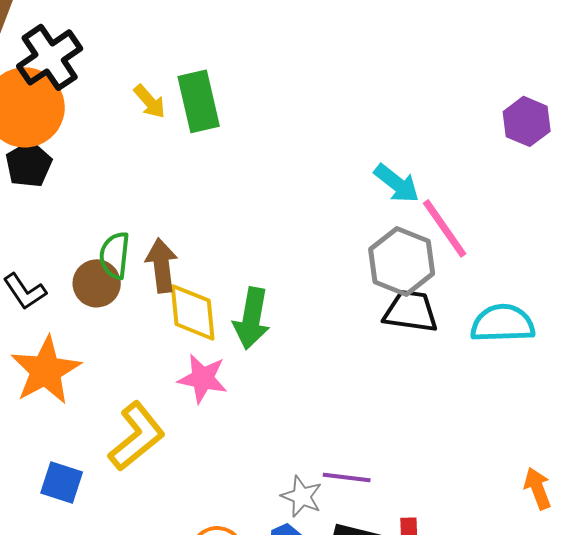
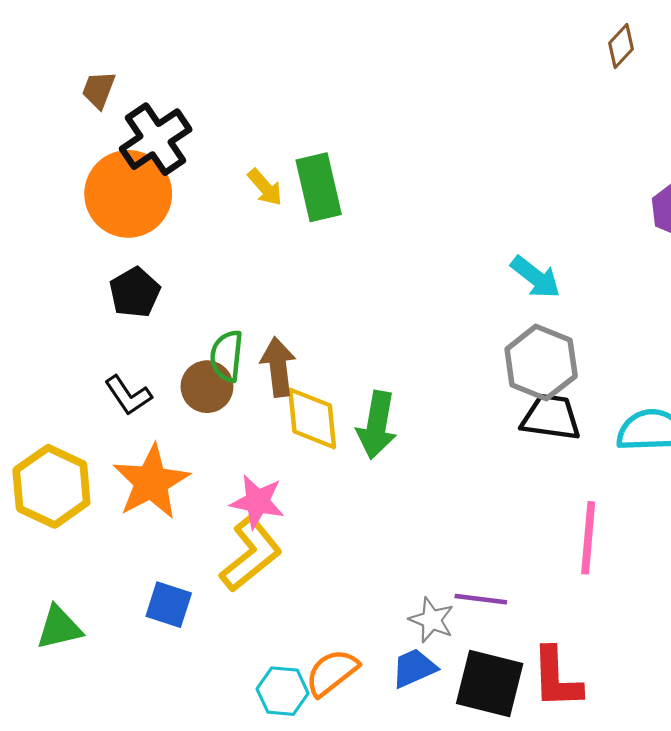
black pentagon: (29, 164) -> (135, 292), moved
pink line: (445, 228) -> (588, 538), moved, turned 40
pink star: (203, 378) -> (257, 502), moved

